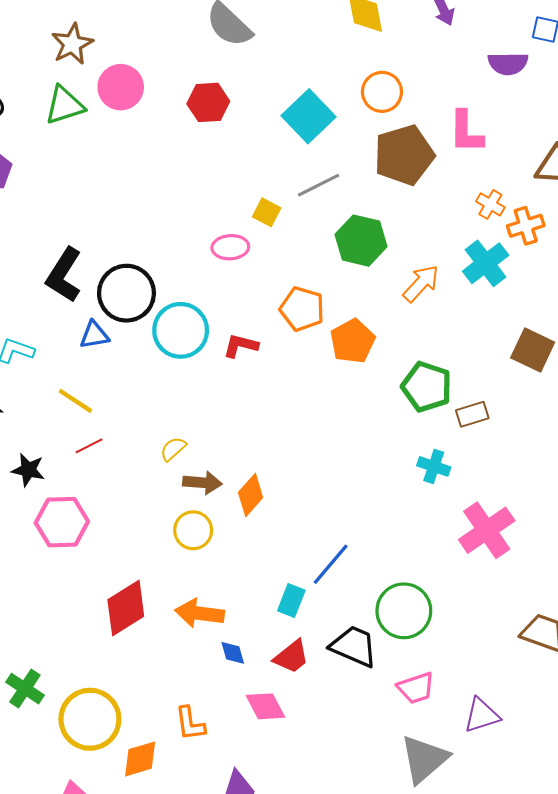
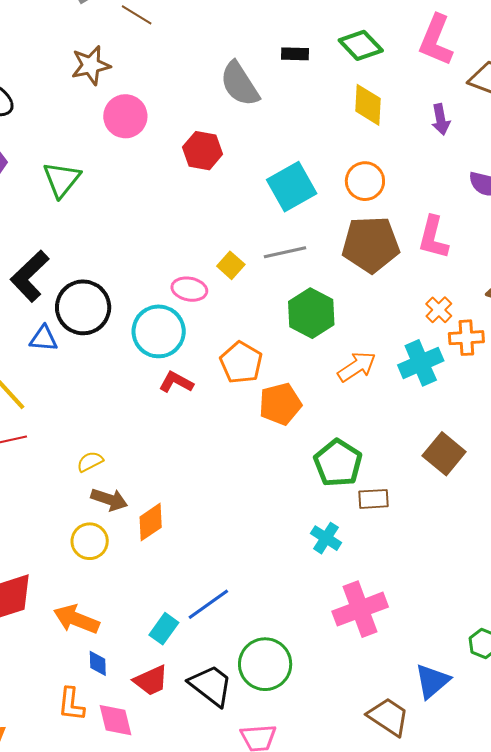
green triangle: (64, 105) -> (62, 179), moved, turned -48
cyan circle: (181, 330) -> (159, 331), moved
orange L-shape: (190, 724) -> (71, 704), moved

